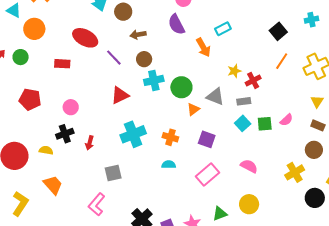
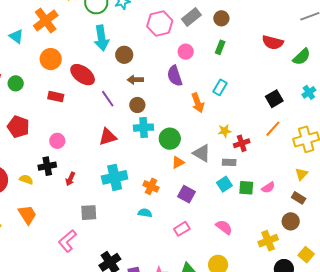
cyan cross: (311, 20) -> (309, 92), turned -32
orange circle: (34, 29) -> (51, 59), moved
cyan rectangle: (223, 29) -> (220, 87), turned -42
pink rectangle: (208, 174) -> (182, 229), size x0.7

